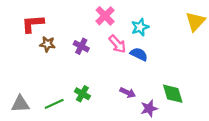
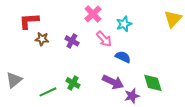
blue semicircle: (139, 54) -> (123, 57), moved
purple arrow: (128, 93) -> (113, 82), size x1.5
gray triangle: (20, 104) -> (14, 80), moved, turned -36

